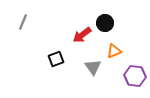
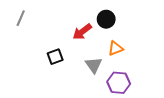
purple hexagon: (135, 76) -> (119, 83), moved

